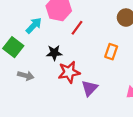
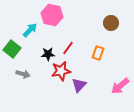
red line: (77, 28) -> (68, 48), moved

